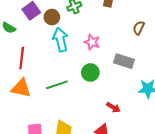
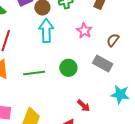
brown semicircle: (139, 28) -> (113, 40), moved
pink star: (92, 42) -> (84, 31), moved

